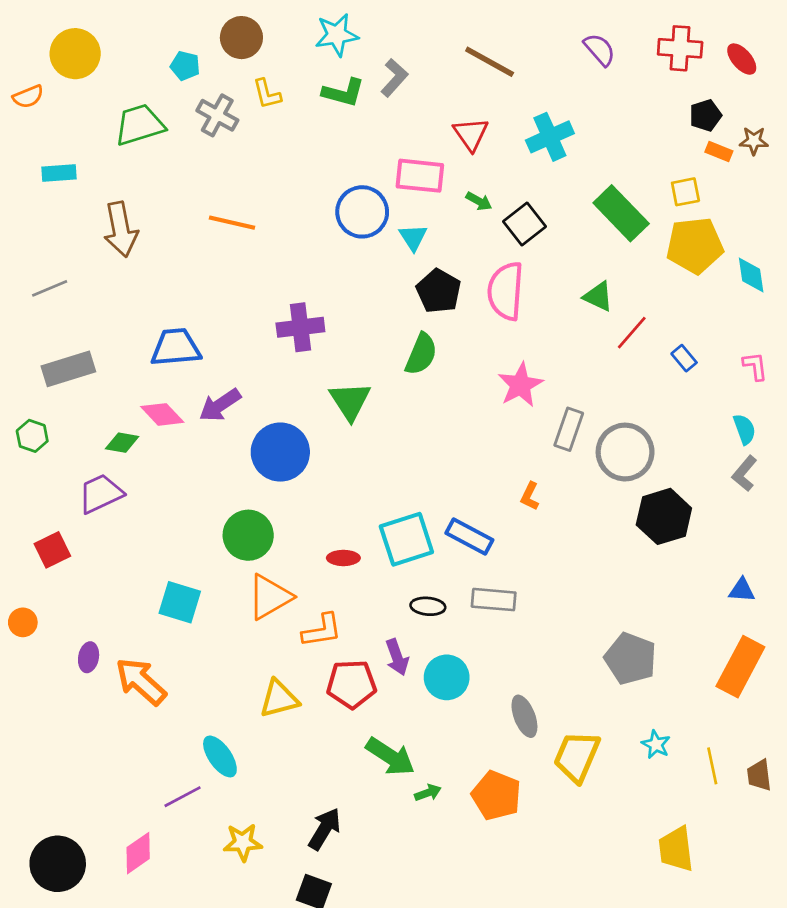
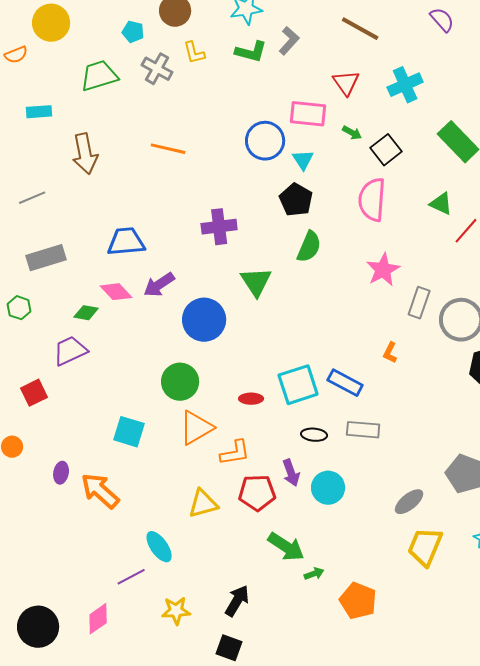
black pentagon: (439, 291) -> (296, 200), moved
gray ellipse: (524, 716) -> (409, 502), moved, turned 72
orange pentagon: (496, 795) -> (358, 601), moved

